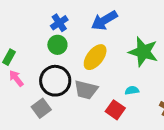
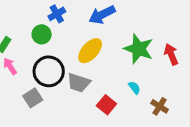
green circle: (57, 45) -> (42, 34), moved
cyan semicircle: (132, 90) -> (134, 88), moved, turned 56

